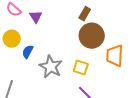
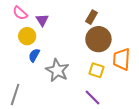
yellow circle: (12, 39) -> (27, 36), moved
yellow square: (81, 68) -> (96, 70), moved

